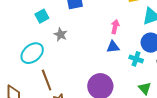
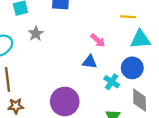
pink arrow: (115, 27) -> (98, 40), turned 104

